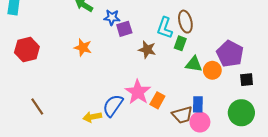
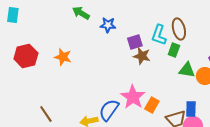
purple square: (124, 29) -> (135, 42), moved
orange star: (83, 47) -> (63, 57), moved
brown line: (37, 107) -> (46, 114), moved

